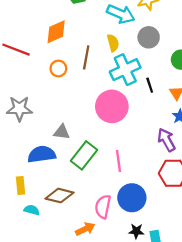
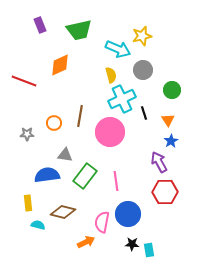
brown line: (86, 57) -> (80, 116), moved
orange circle: (58, 69) -> (54, 123), moved
gray star: (19, 109) -> (27, 134), size x0.6

